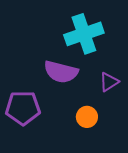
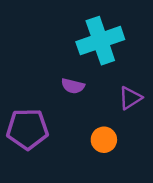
purple semicircle: (61, 72) -> (73, 86), size x0.6

